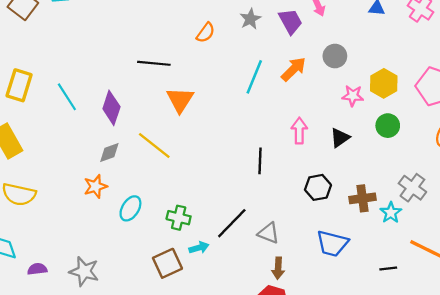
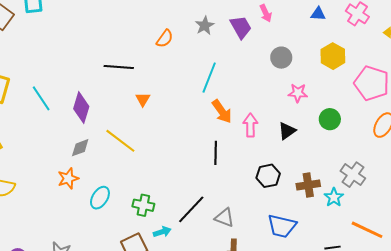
orange arrow: (294, 69) -> (222, 111), moved, turned 100
yellow hexagon: (384, 83) -> (333, 56), moved
orange triangle: (180, 100) -> (143, 99), size x0.6

